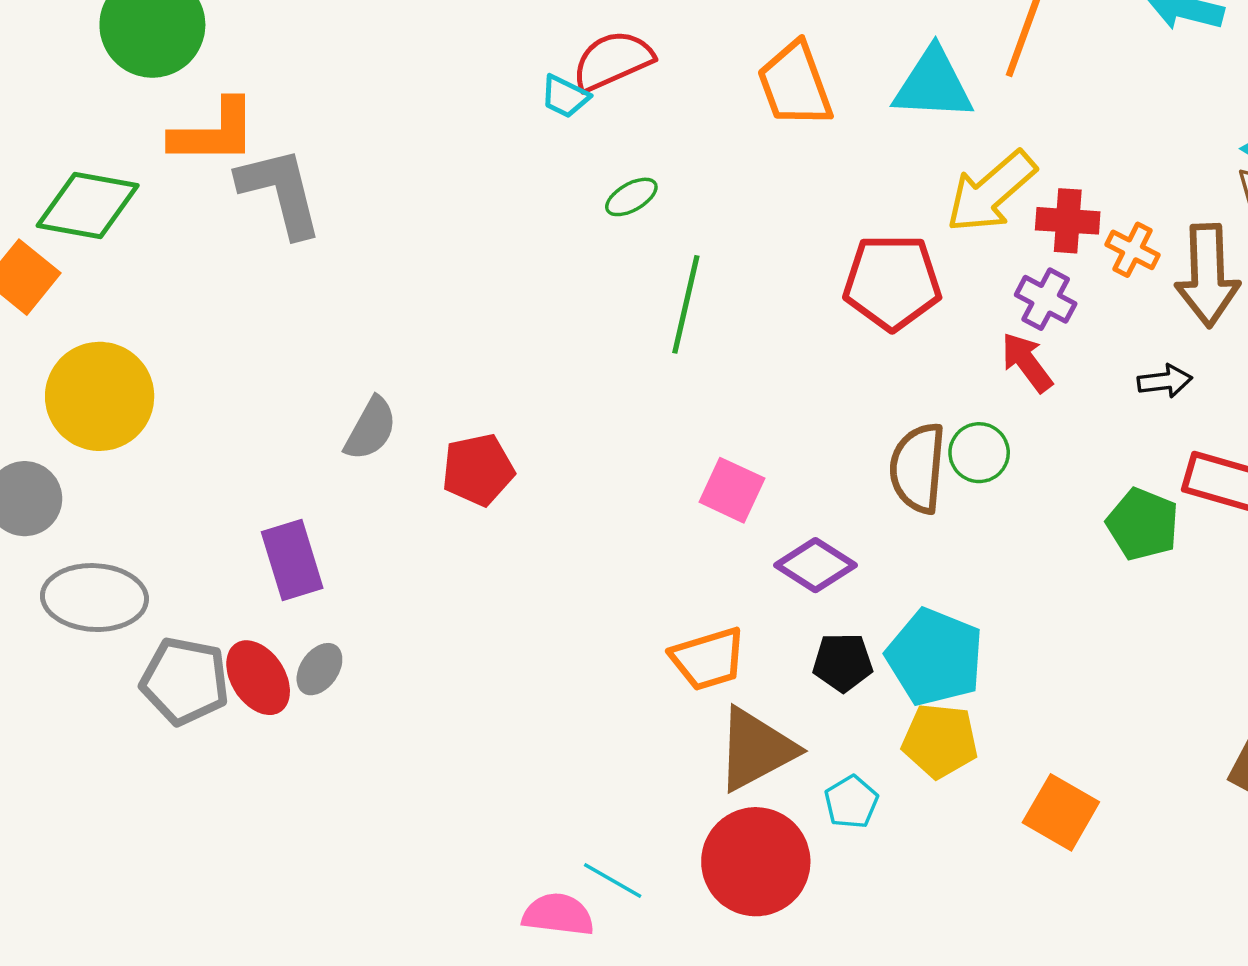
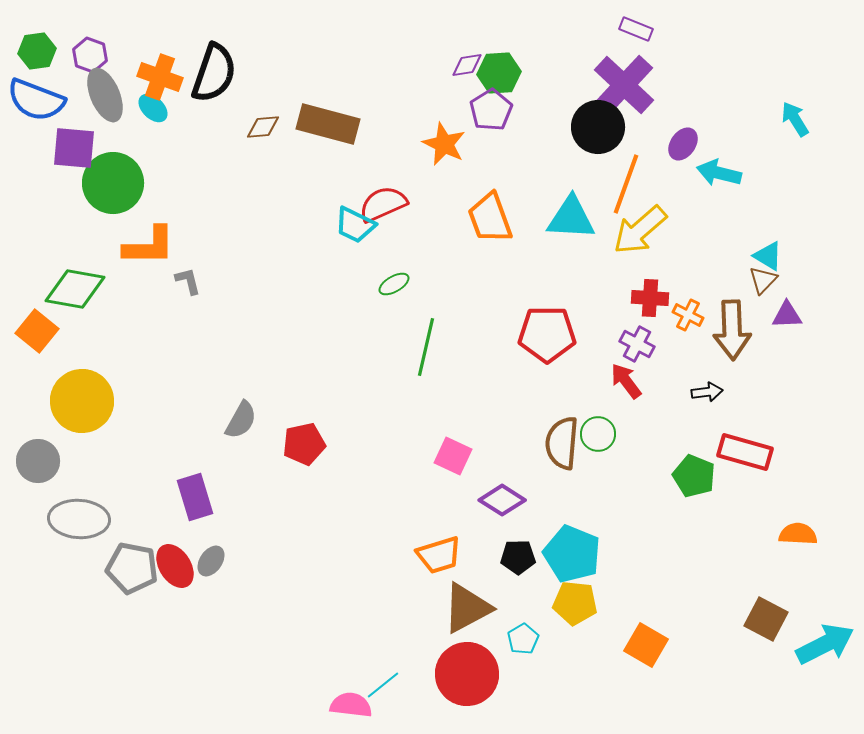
cyan trapezoid: (565, 96) -> (355, 225), size x1.4
gray L-shape: (280, 192) -> (188, 281), size x0.5
yellow arrow: (991, 192) -> (640, 230), moved
cyan line: (613, 880) -> (383, 685), turned -69

